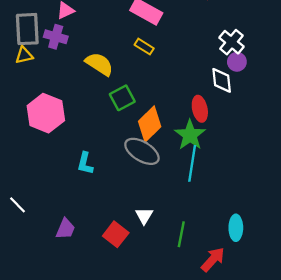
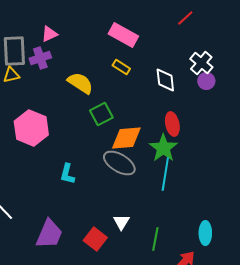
purple cross: (56, 37) -> (40, 58), turned -35
white diamond: (222, 80) -> (165, 80), moved
orange diamond: (150, 124) -> (126, 138), turned 40
purple trapezoid: (66, 229) -> (49, 234), size x1.5

